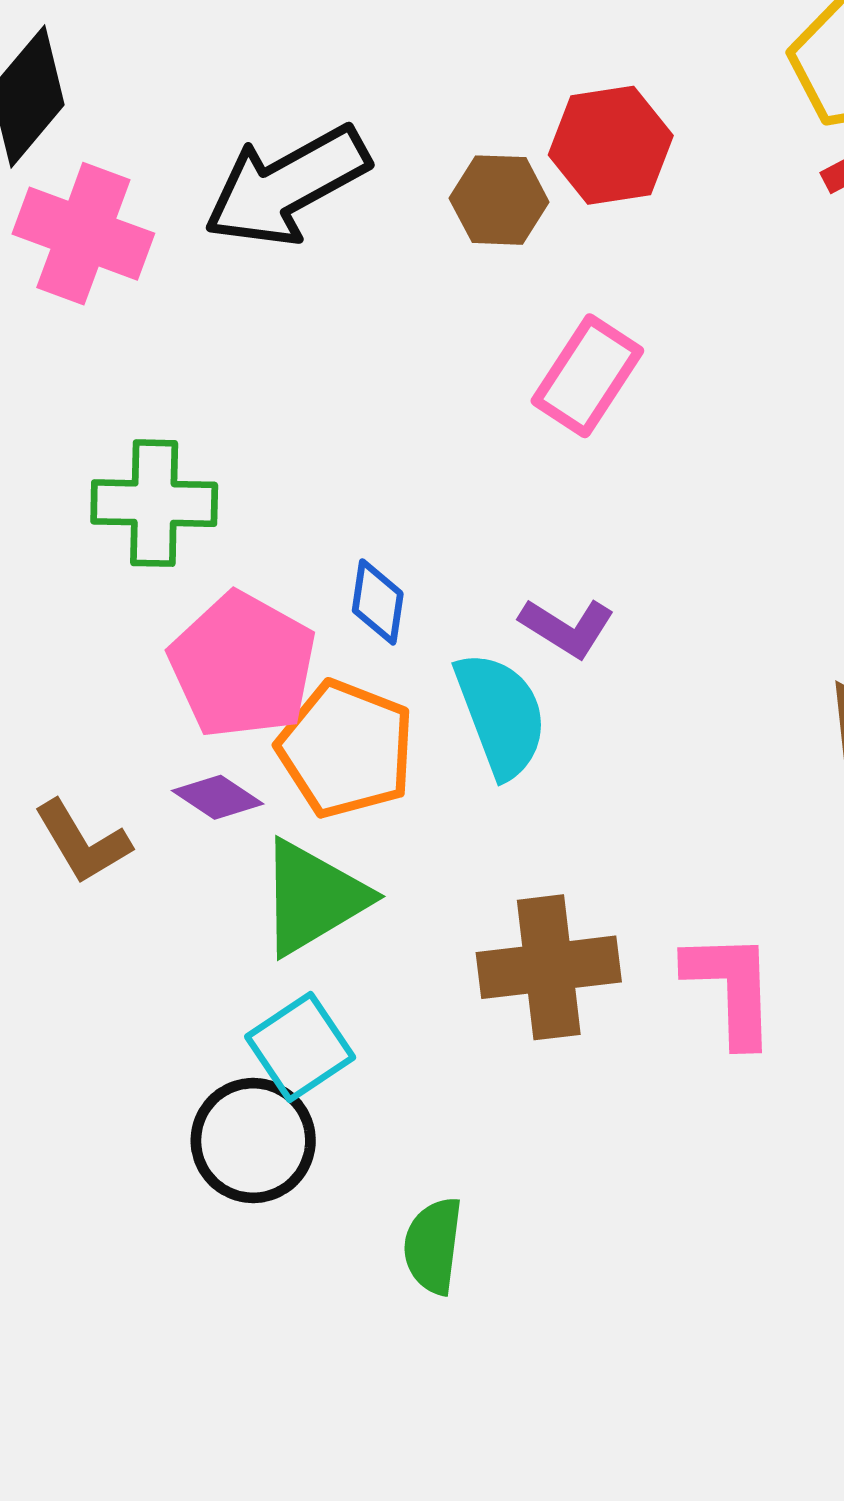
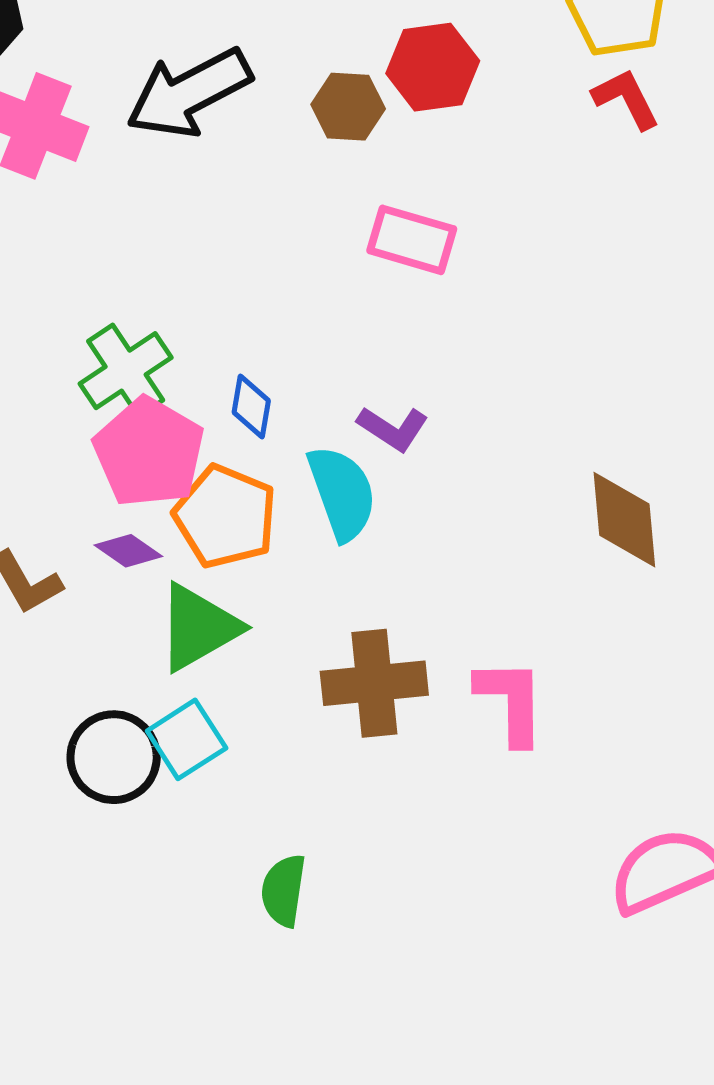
pink rectangle: (587, 376) -> (412, 240), turned 72
green cross: (154, 503) -> (126, 371), moved, turned -36
black circle: (253, 1141) -> (114, 757), moved

